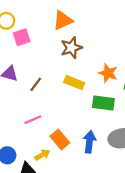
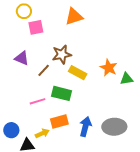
brown star: (71, 48) -> (62, 54), moved
green rectangle: (103, 103) -> (62, 93), moved
orange rectangle: (60, 139) -> (59, 121), turned -72

